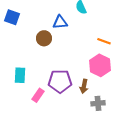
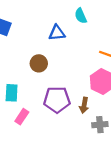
brown circle: (44, 38) -> (39, 63), moved
pink rectangle: (38, 95) -> (22, 117), moved

